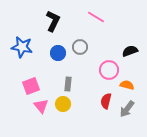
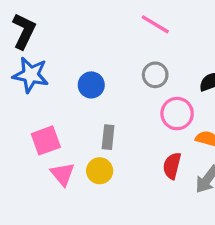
black L-shape: (53, 21) -> (24, 31), moved
gray circle: (80, 47) -> (155, 75), moved

